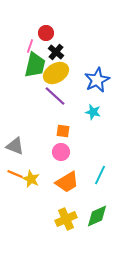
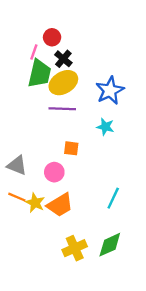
purple line: (55, 96) -> (62, 109), turned -40
pink circle: (61, 152) -> (54, 172), moved
orange trapezoid: (67, 182) -> (60, 205), moved

